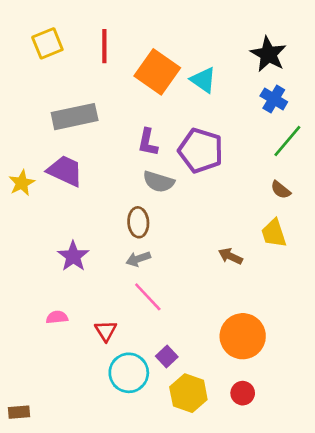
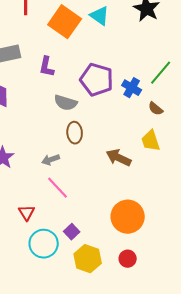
cyan triangle: (203, 80) -> (100, 16), moved
blue cross: (274, 99) -> (132, 88), moved
purple L-shape: (148, 142) -> (47, 67), moved
brown ellipse: (138, 222) -> (75, 133), moved
brown arrow: (230, 256) -> (119, 158), size x1.4

